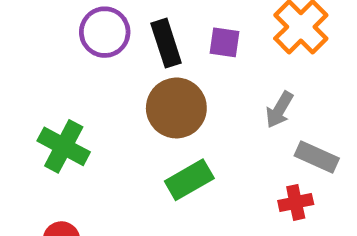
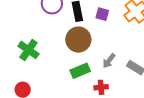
gray arrow: (279, 110) -> (109, 61), moved
red cross: (296, 202) -> (101, 87), moved

